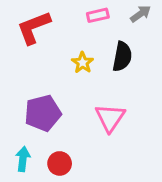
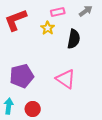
yellow star: (82, 63) -> (48, 28), moved
pink triangle: (110, 118) -> (66, 79), turned -30

